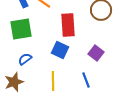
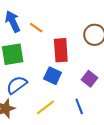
blue semicircle: (25, 59) -> (17, 85), size x1.5
yellow line: (53, 81) -> (45, 107), turned 54

